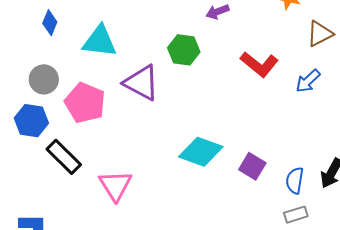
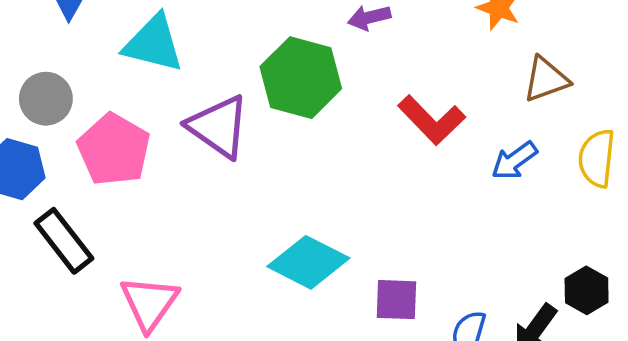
green hexagon: (184, 50) -> (301, 78), size x1.4
purple square: (252, 166) -> (396, 300), turned -36

